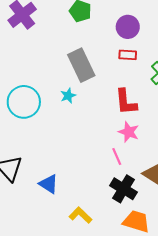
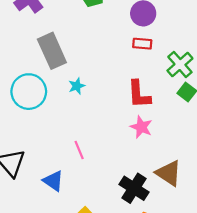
gray rectangle: (81, 65) -> (52, 51), moved
pink line: (117, 157) -> (79, 150), moved

